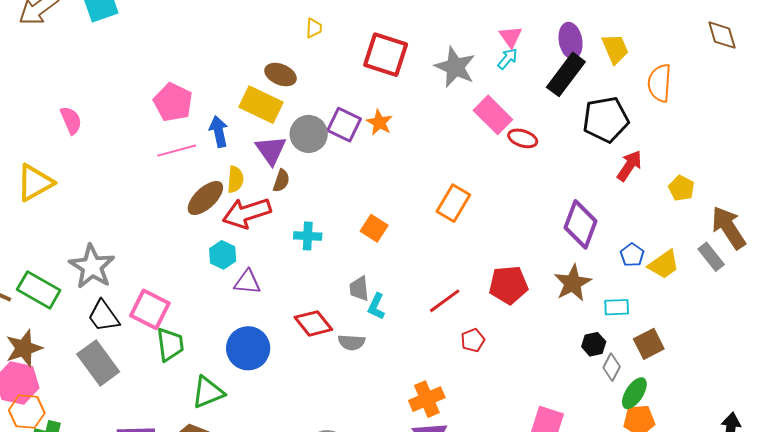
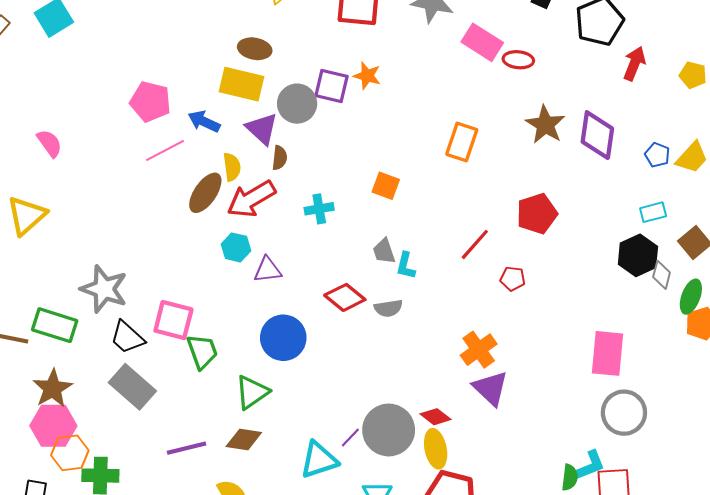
blue arrow: (219, 132) -> (204, 121), turned -40
brown star: (573, 283) -> (545, 125), moved
red pentagon: (473, 340) -> (513, 279), turned -30
black hexagon: (594, 344) -> (638, 255), size x1.6

